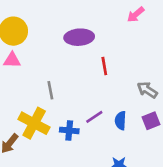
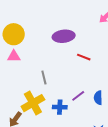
red line: (104, 66) -> (84, 57), turned -56
yellow cross: (34, 123) -> (33, 103), turned 35

